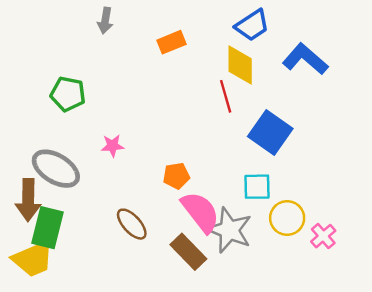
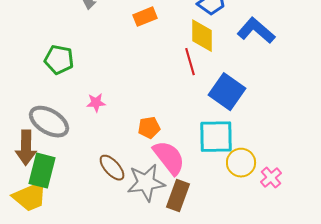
cyan square: (257, 187) -> (216, 137), size x1.5
gray star: (229, 230) -> (146, 183), moved, turned -30
brown rectangle: (188, 252) -> (178, 196), moved, turned 64

